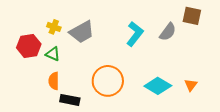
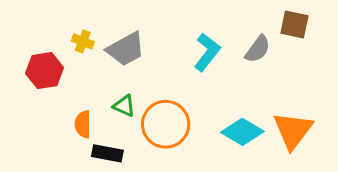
green triangle: (53, 54) -> (124, 106), moved
orange triangle: (191, 85) -> (293, 130), size x2.0

